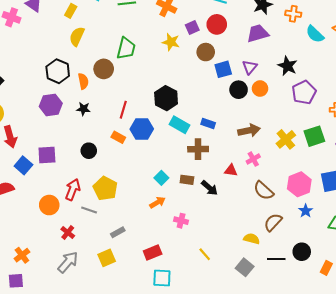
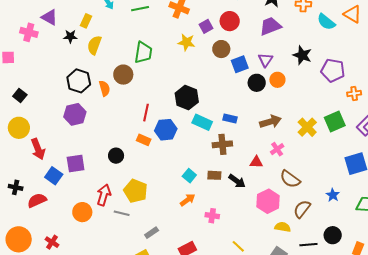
purple pentagon: (304, 92) -> (333, 70), moved, turned -30
black star: (83, 109) -> (70, 36), moved
pink hexagon: (299, 184) -> (268, 201), moved
red cross: (68, 233) -> (52, 242), moved

